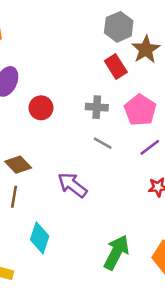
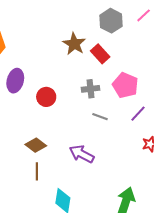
gray hexagon: (119, 27) -> (111, 21), moved
brown star: (146, 49) -> (74, 44), moved

